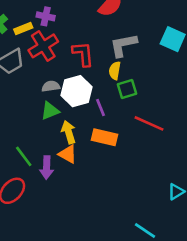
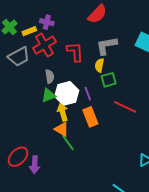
gray semicircle: (51, 86) -> (50, 76), turned 88
white hexagon: (76, 91) -> (67, 93), moved
orange rectangle: (105, 137) -> (90, 117), turned 54
green line: (24, 156) -> (68, 143), moved
purple arrow: (47, 168) -> (35, 165), moved

